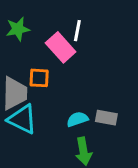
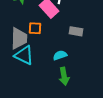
gray rectangle: (106, 118) -> (76, 31), moved

